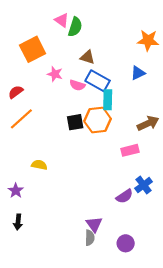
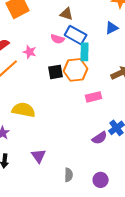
pink star: (55, 74) -> (30, 52), moved
pink rectangle: (130, 150) -> (94, 97), moved
yellow semicircle: (39, 165) -> (24, 110), size x1.6
purple triangle: (94, 224) -> (39, 156), moved

